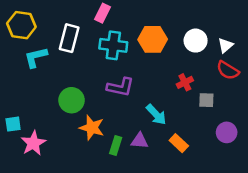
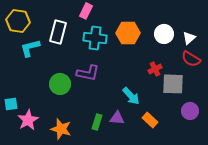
purple L-shape: (120, 87) -> (88, 73), moved
gray square: (206, 100) -> (173, 84), size x1.6
orange star: (92, 128) -> (61, 129), moved

